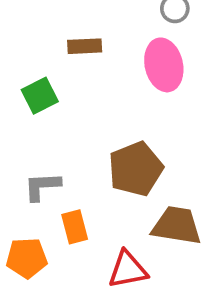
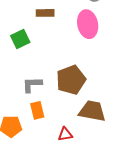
gray L-shape: (42, 186) -> (32, 85), moved
red triangle: (128, 270) -> (65, 134), size x0.7

